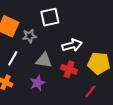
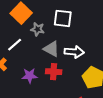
gray triangle: (44, 60) -> (51, 49), moved
red cross: (69, 69) -> (54, 72), moved, turned -35

